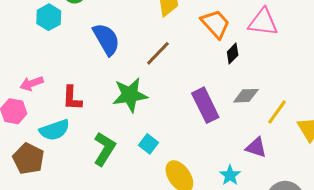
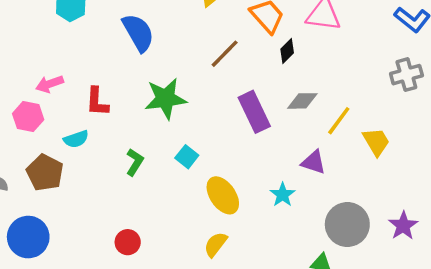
brown line: (158, 53) -> (225, 54), moved
cyan semicircle: (55, 130) -> (76, 139), size x0.7
green L-shape: (104, 149) -> (135, 162), size x0.7

